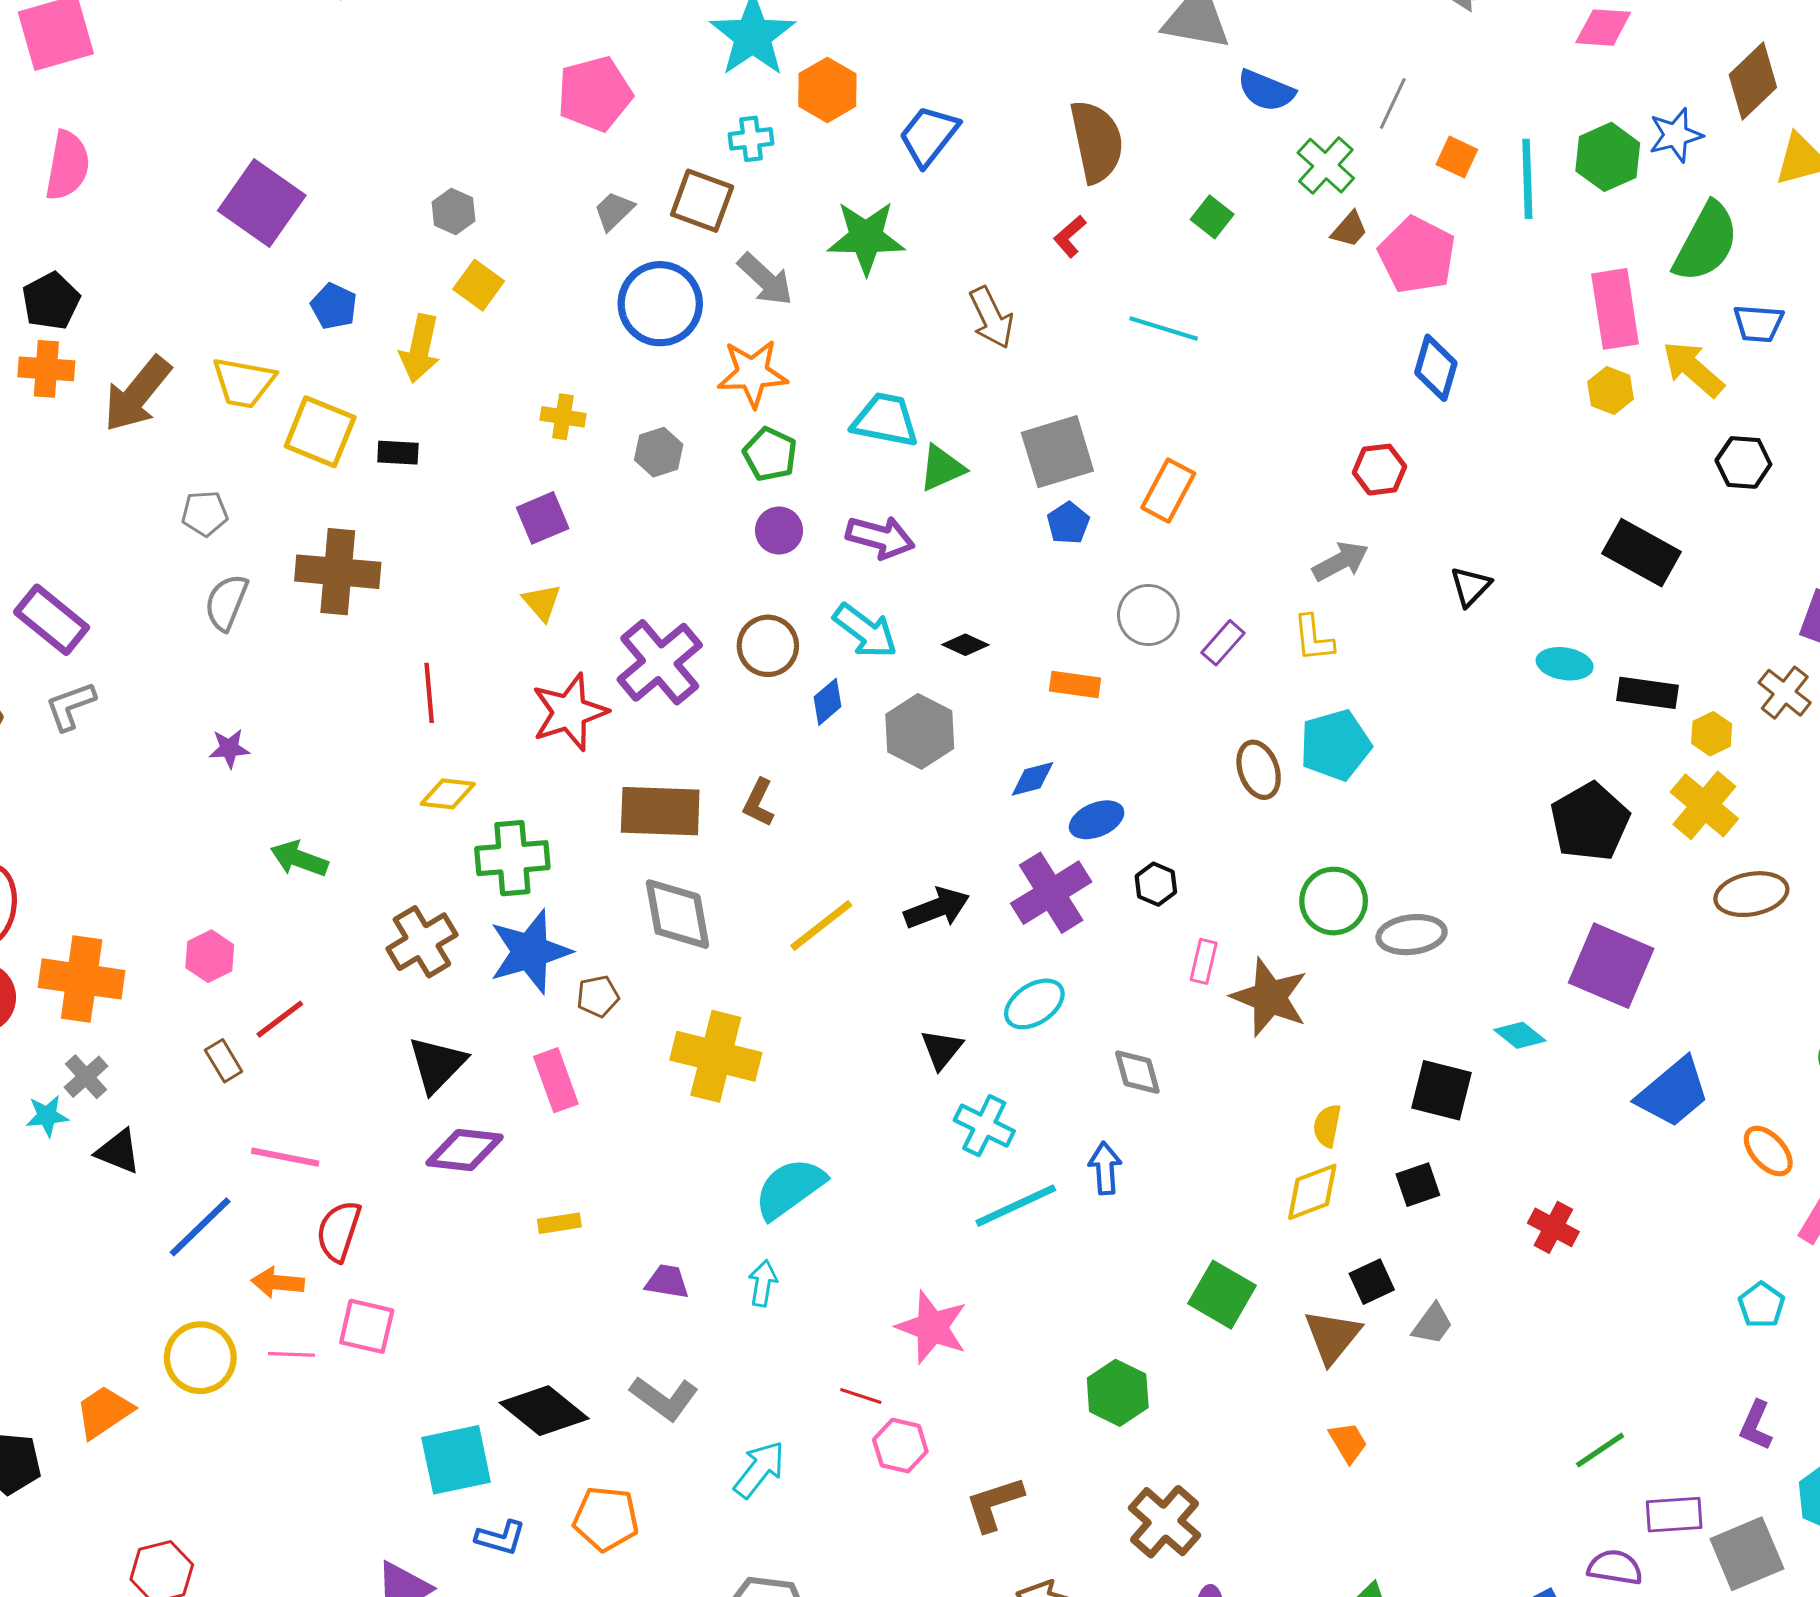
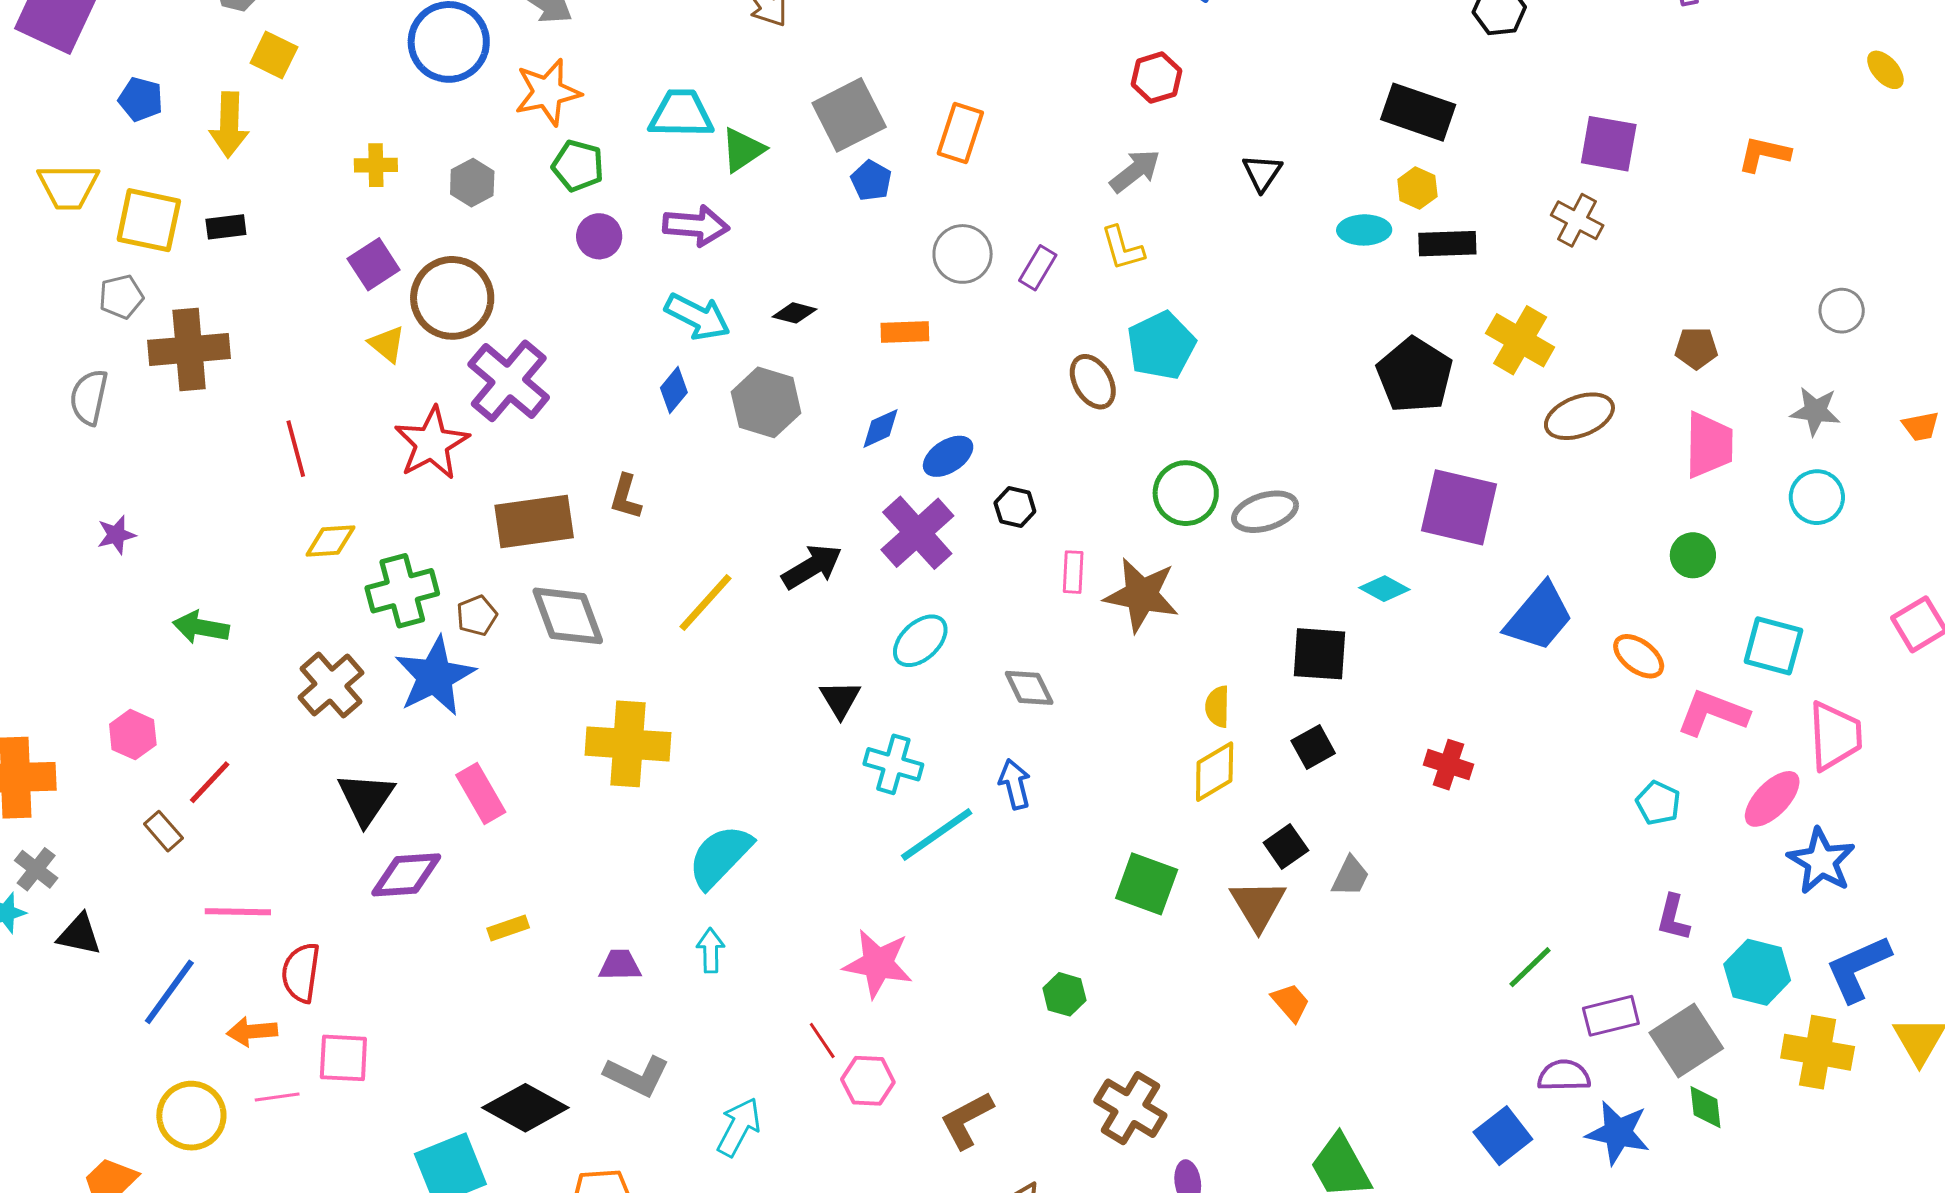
gray pentagon: (205, 513) -> (121, 297), moved
brown circle: (768, 646) -> (452, 298), moved, size x1.4
yellow hexagon: (1712, 734) -> (1417, 188), moved
brown pentagon: (598, 996) -> (477, 616), moved
green hexagon: (1118, 1393) -> (1064, 994), size x0.7
red line: (861, 1396) -> (822, 1041), turned 48

